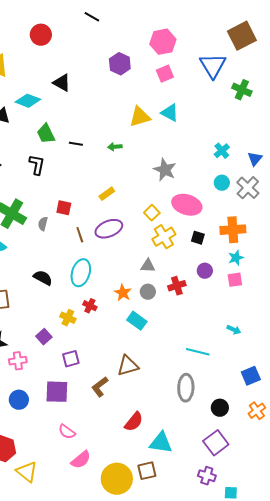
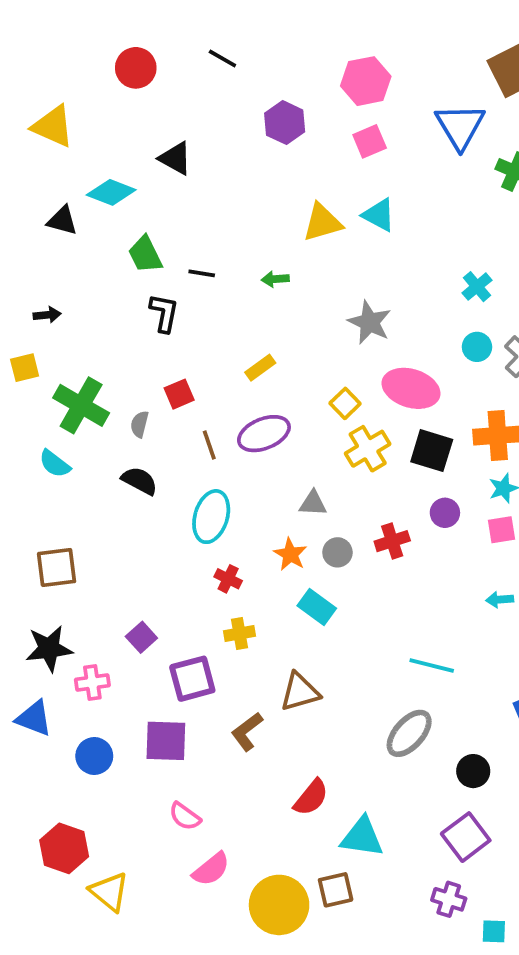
black line: (92, 17) -> (222, 58), moved
black L-shape: (37, 165) -> (164, 313), moved
red square: (64, 208) -> (179, 394), turned -35
black square: (198, 238) -> (432, 451), size x1.6
gray triangle: (148, 266) -> (313, 503), moved
black semicircle: (43, 278) -> (140, 481), moved
yellow cross: (68, 318) -> (239, 633), moved, turned -35
cyan arrow: (234, 330) -> (500, 600), moved, turned 152
purple square: (71, 359) -> (192, 679), size x1.4
gray ellipse: (186, 388) -> (409, 733), turned 40

